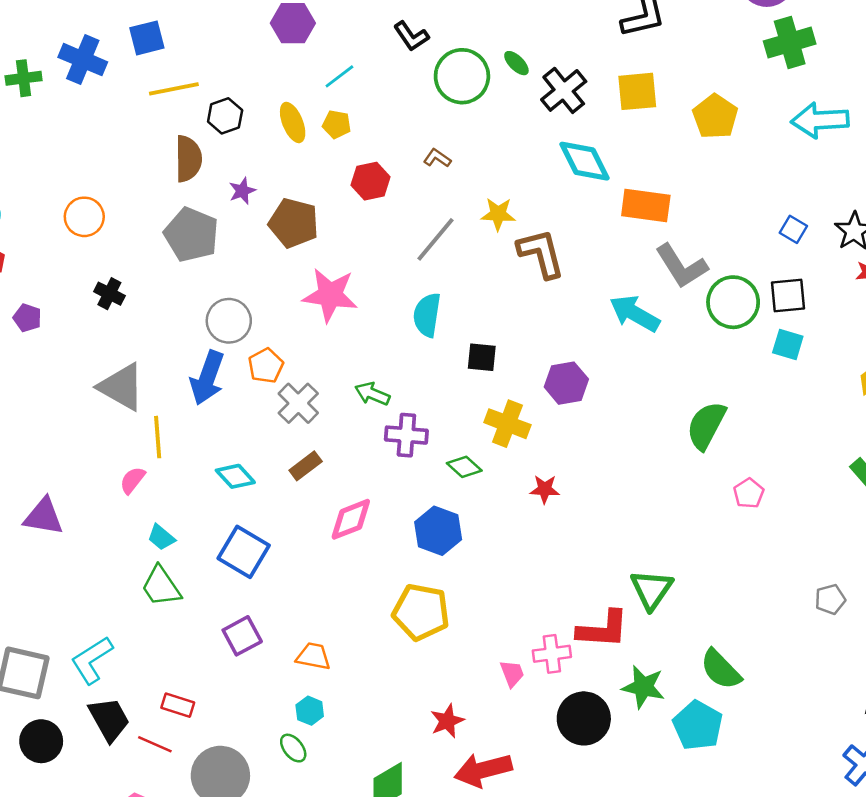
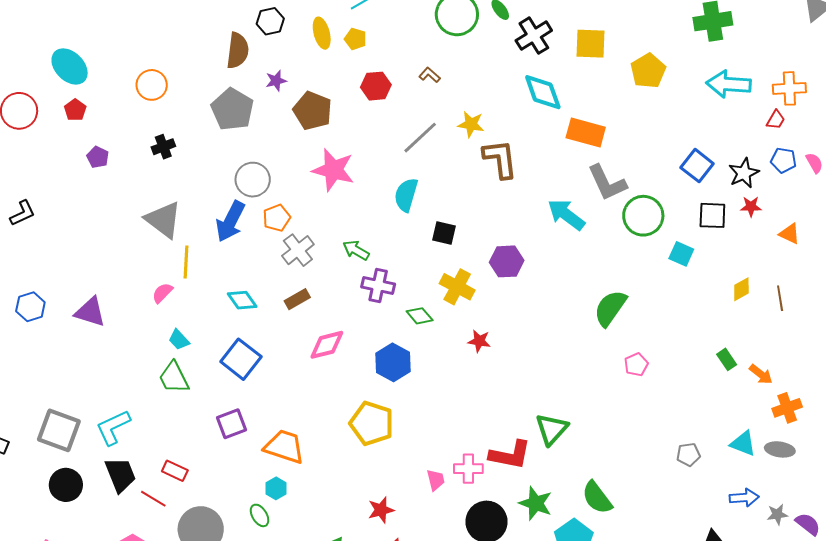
blue square: (793, 229) -> (697, 166), size x1.5
black cross: (109, 294) -> (163, 147), turned 35
black square: (788, 295) -> (712, 215), moved
orange trapezoid: (313, 656) -> (284, 447), size x1.5

